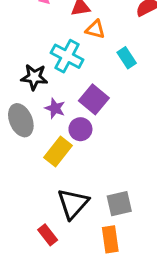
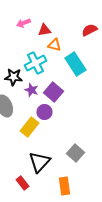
cyan cross: (67, 56) -> (35, 63), turned 35
cyan rectangle: (127, 58) -> (75, 64), size x1.6
purple star: (55, 108) -> (31, 90), moved
gray square: (119, 204) -> (75, 153), moved, turned -36

